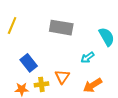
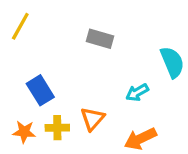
gray rectangle: (61, 28) -> (100, 39), size x0.7

